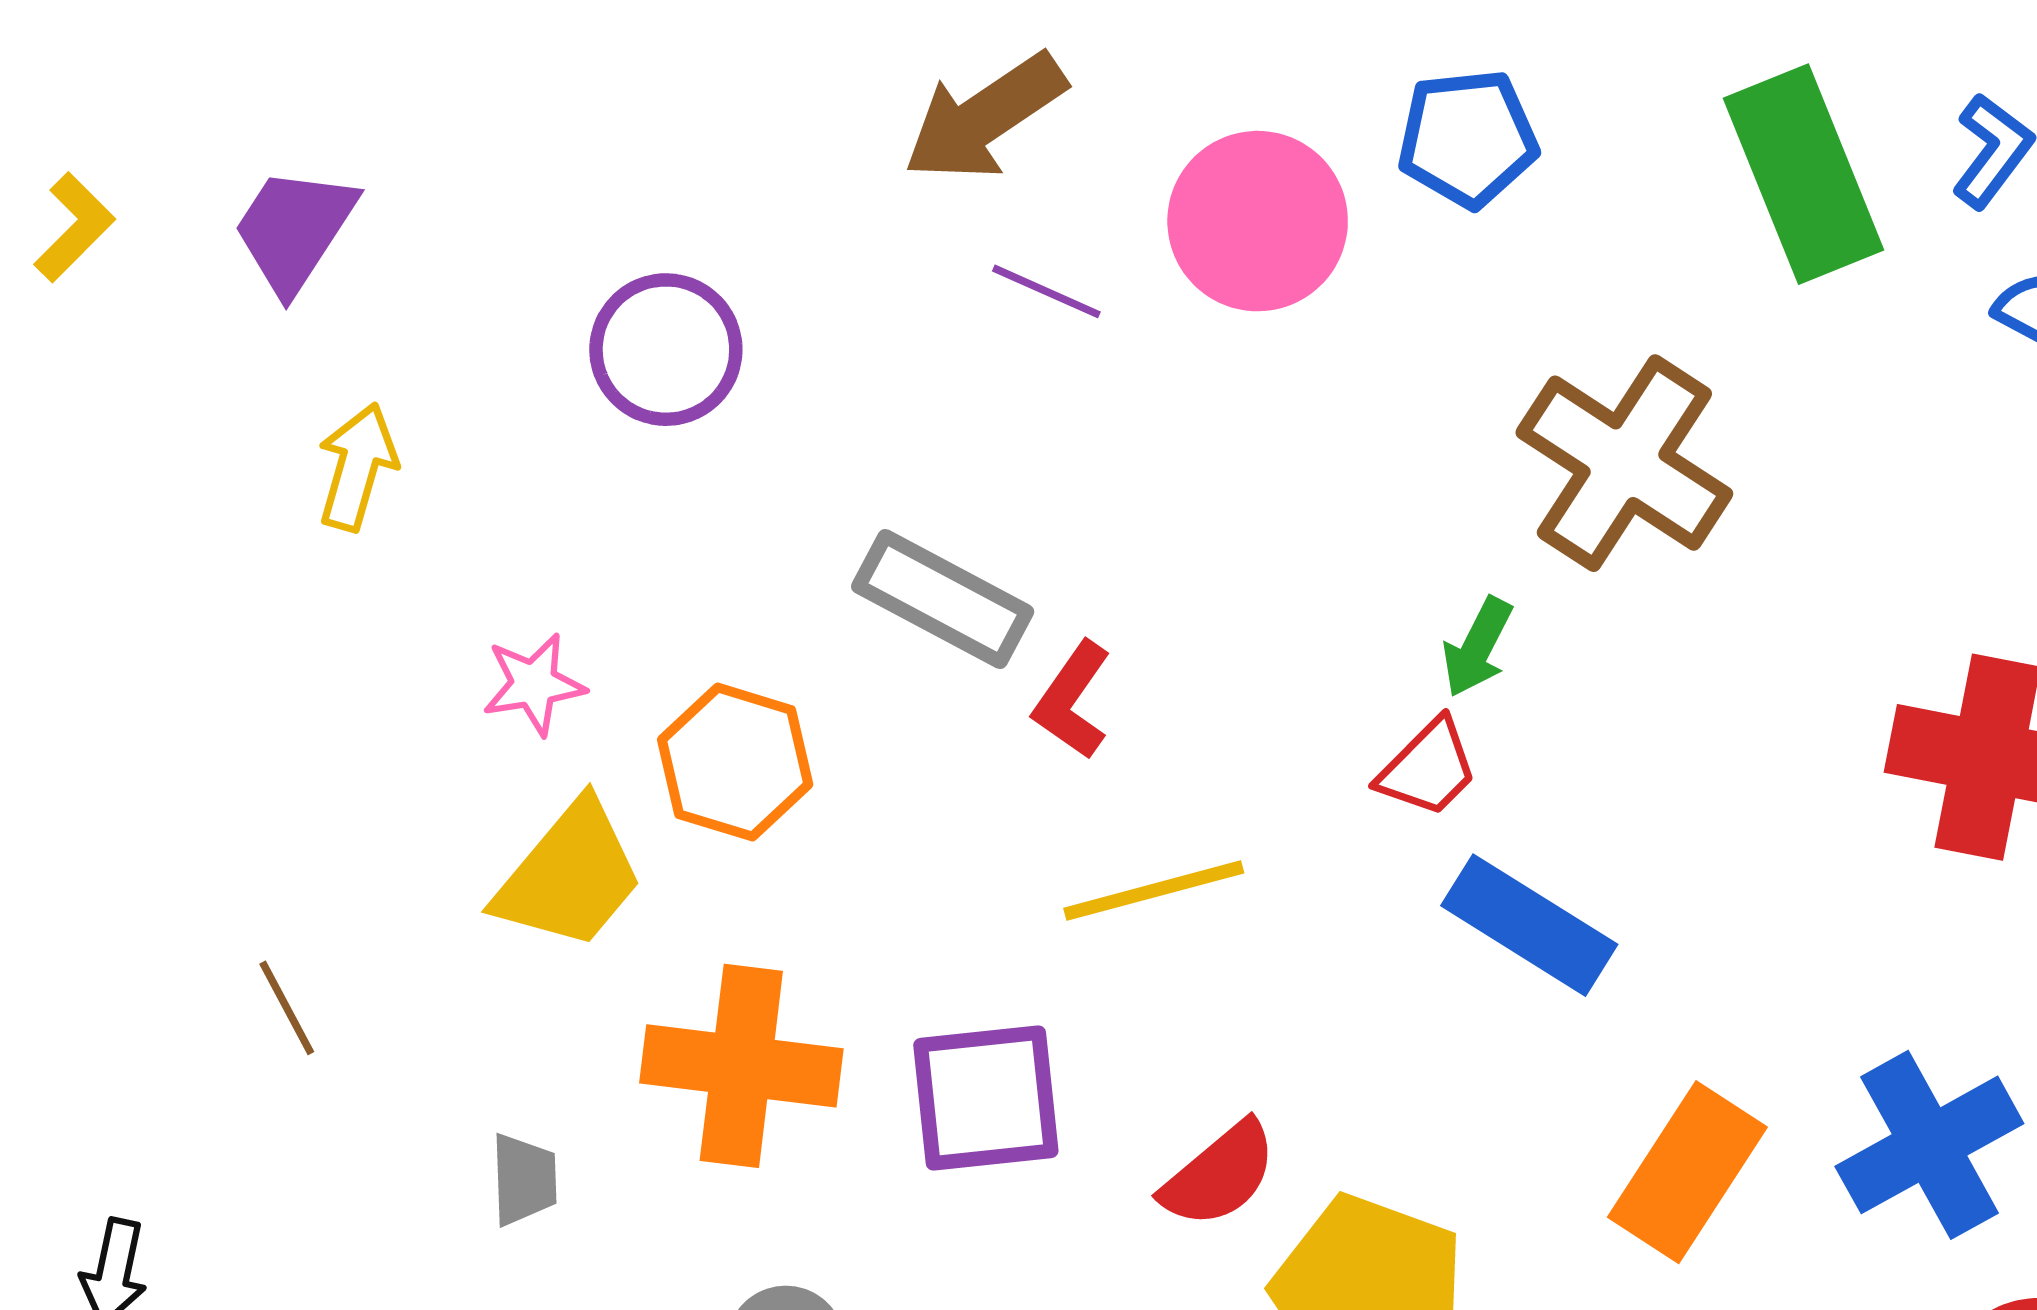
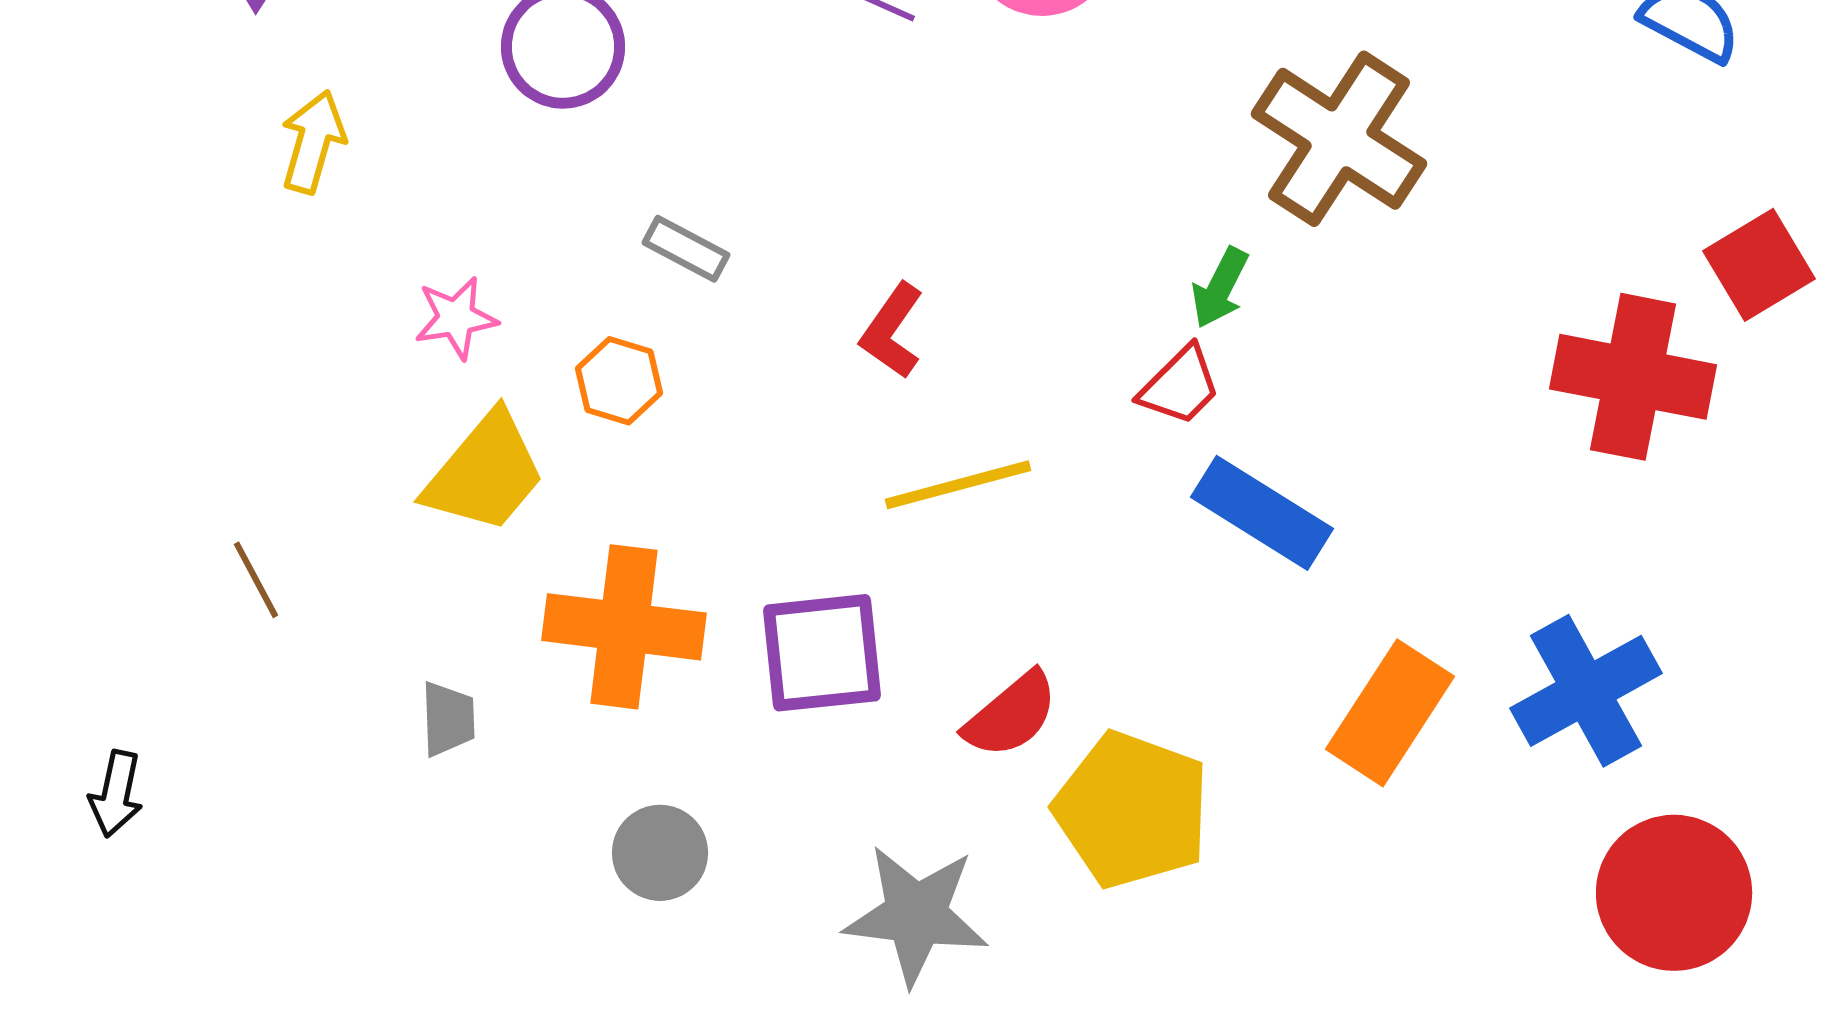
gray rectangle: (943, 599) -> (686, 249), moved, size x0.6
orange hexagon: (735, 762) -> (619, 381), size x0.7

